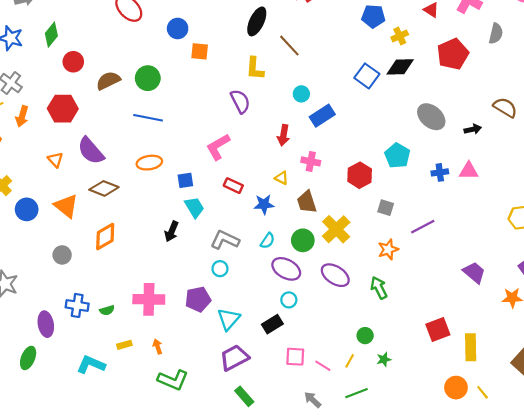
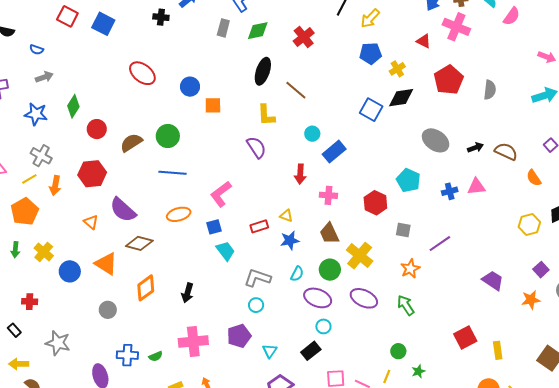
gray semicircle: (496, 34) -> (490, 90), moved
brown semicircle: (505, 107) -> (506, 151), moved
pink L-shape: (218, 147) -> (221, 194), moved
yellow triangle: (282, 178) -> (286, 216), moved
red rectangle: (233, 186) -> (259, 226), turned -36
black arrow: (172, 231) -> (187, 293), moved
cyan triangle: (229, 319) -> (270, 351), size x0.7
yellow rectangle: (471, 347) -> (498, 350), size x0.7

